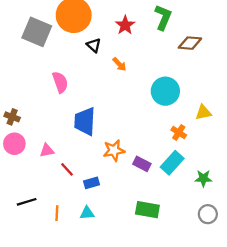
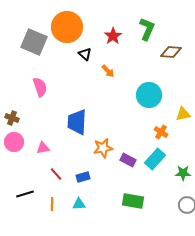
pink semicircle: (60, 82) -> (40, 87), moved
red line: (67, 169) -> (56, 174), moved

